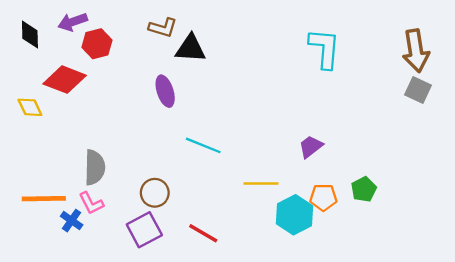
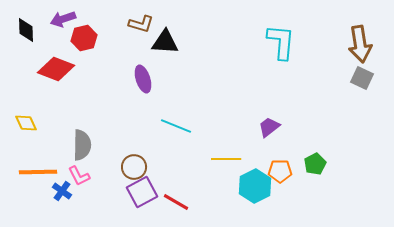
yellow diamond: (30, 107) -> (26, 123), moved
purple square: (144, 230) -> (142, 192), moved

